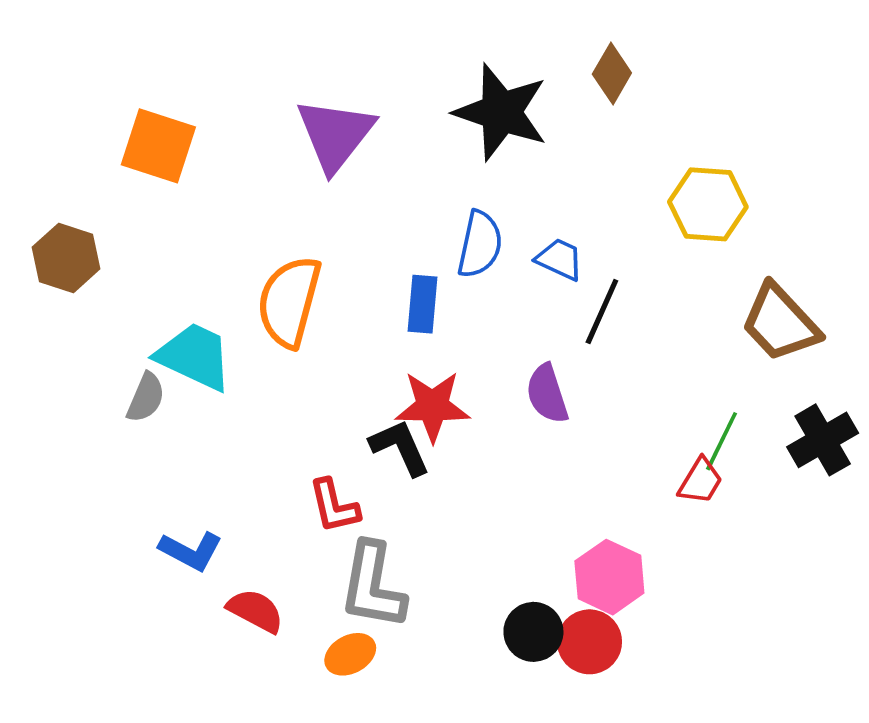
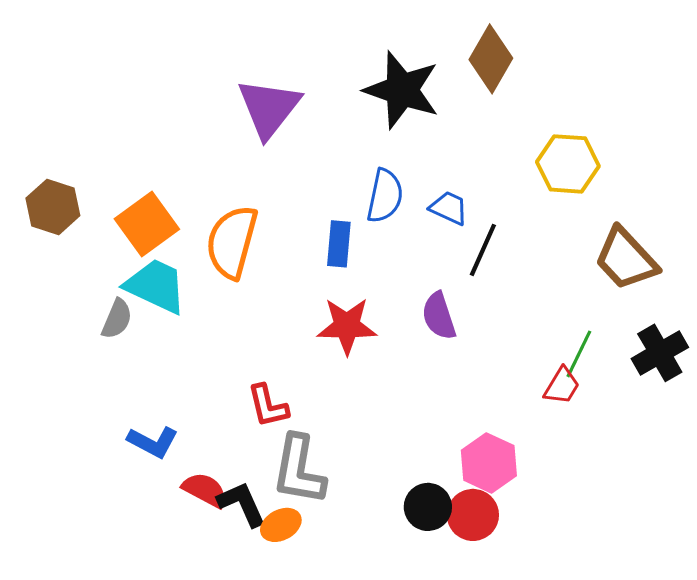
brown diamond: (612, 74) -> (491, 59), size x1.4
orange square: (158, 146) -> (147, 224), moved, turned 36
black L-shape: (400, 447) -> (242, 504), moved

